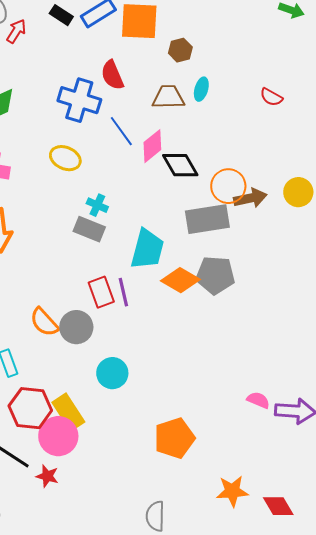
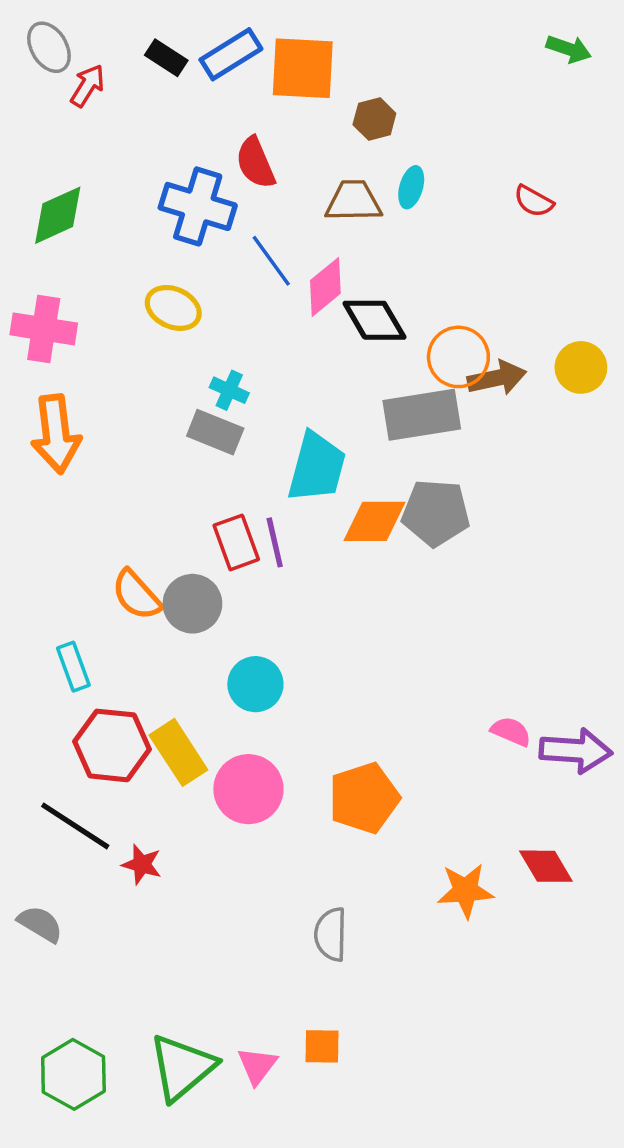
orange diamond: (180, 280) -> (374, 521), turned -30
pink circle: (58, 436) -> (248, 789), moved
red diamond: (278, 506) -> (546, 866), moved

